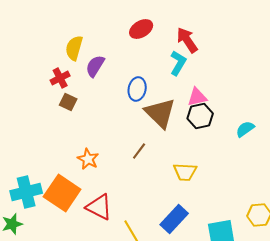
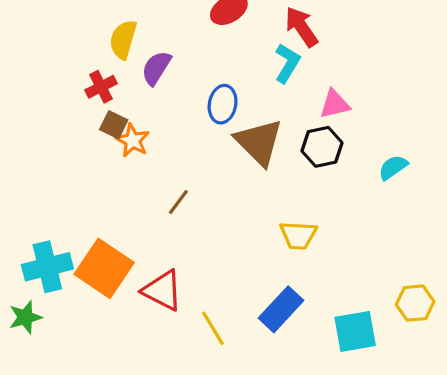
pink triangle: (197, 97) -> (335, 104), moved
brown line: (139, 151) -> (178, 202), moved
orange star: (88, 159) -> (133, 140), moved

